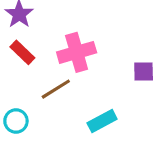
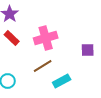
brown line: (56, 89) -> (43, 66), moved

